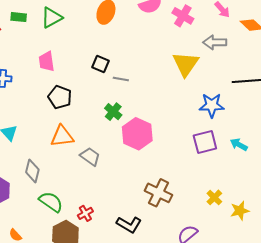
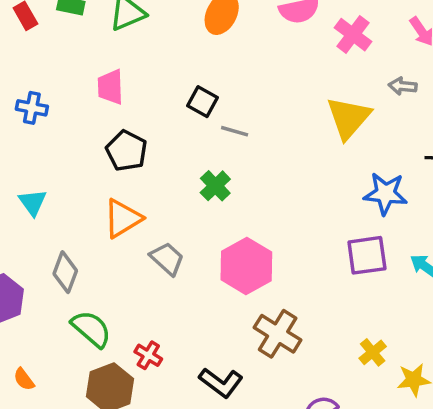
gray arrow: (215, 42) -> (403, 86), size x0.7
pink hexagon: (137, 134) -> (246, 266), moved
orange triangle: (62, 136) -> (123, 218), turned -30
red cross: (85, 213) -> (148, 355), turned -35

